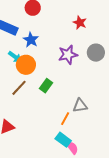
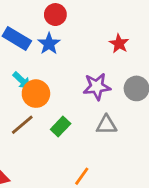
blue star: (31, 40) -> (49, 44), moved
gray triangle: (80, 106) -> (106, 125), moved

